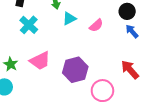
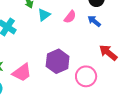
blue arrow: (132, 31) -> (94, 21), moved
pink trapezoid: (40, 61) -> (22, 72), moved

